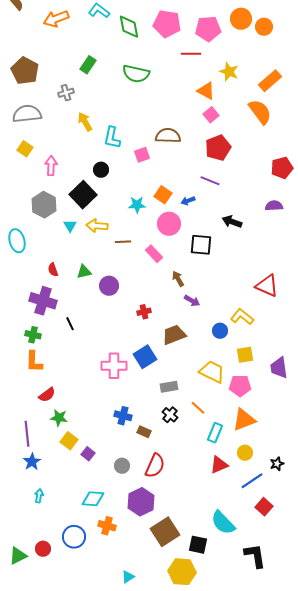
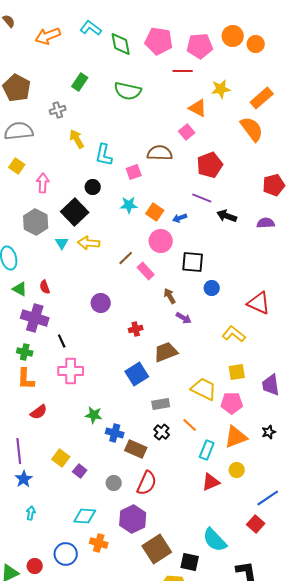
yellow star: (229, 72) -> (221, 89), turned -30
pink square: (211, 115) -> (187, 132), moved
cyan star: (137, 205) -> (129, 205), moved
black arrow: (232, 222) -> (227, 216), moved
brown line: (123, 242) -> (126, 258), moved, turned -42
green triangle: (84, 272) -> (20, 289), moved, turned 42
blue circle: (220, 331) -> (212, 288), moved
pink cross: (114, 366) -> (71, 371), moved
green star: (59, 418) -> (94, 415), moved
brown rectangle: (144, 432) -> (136, 449), size x1.5
black star: (277, 464) -> (269, 432), moved
blue line: (252, 481) -> (268, 498), moved

